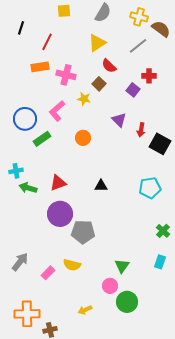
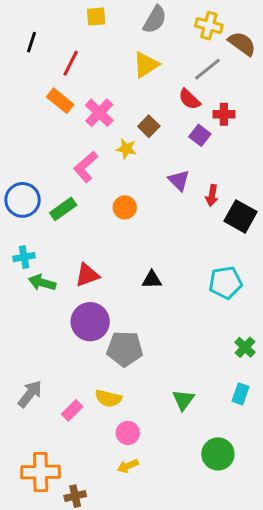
red semicircle: (109, 66) -> (189, 99), moved
orange rectangle: (40, 67) -> (60, 101), turned 48
pink cross: (66, 75) -> (99, 113), turned 30
blue circle: (25, 119) -> (23, 200), moved
pink circle: (110, 286) -> (128, 433), moved
green circle: (127, 302) -> (218, 454), moved

